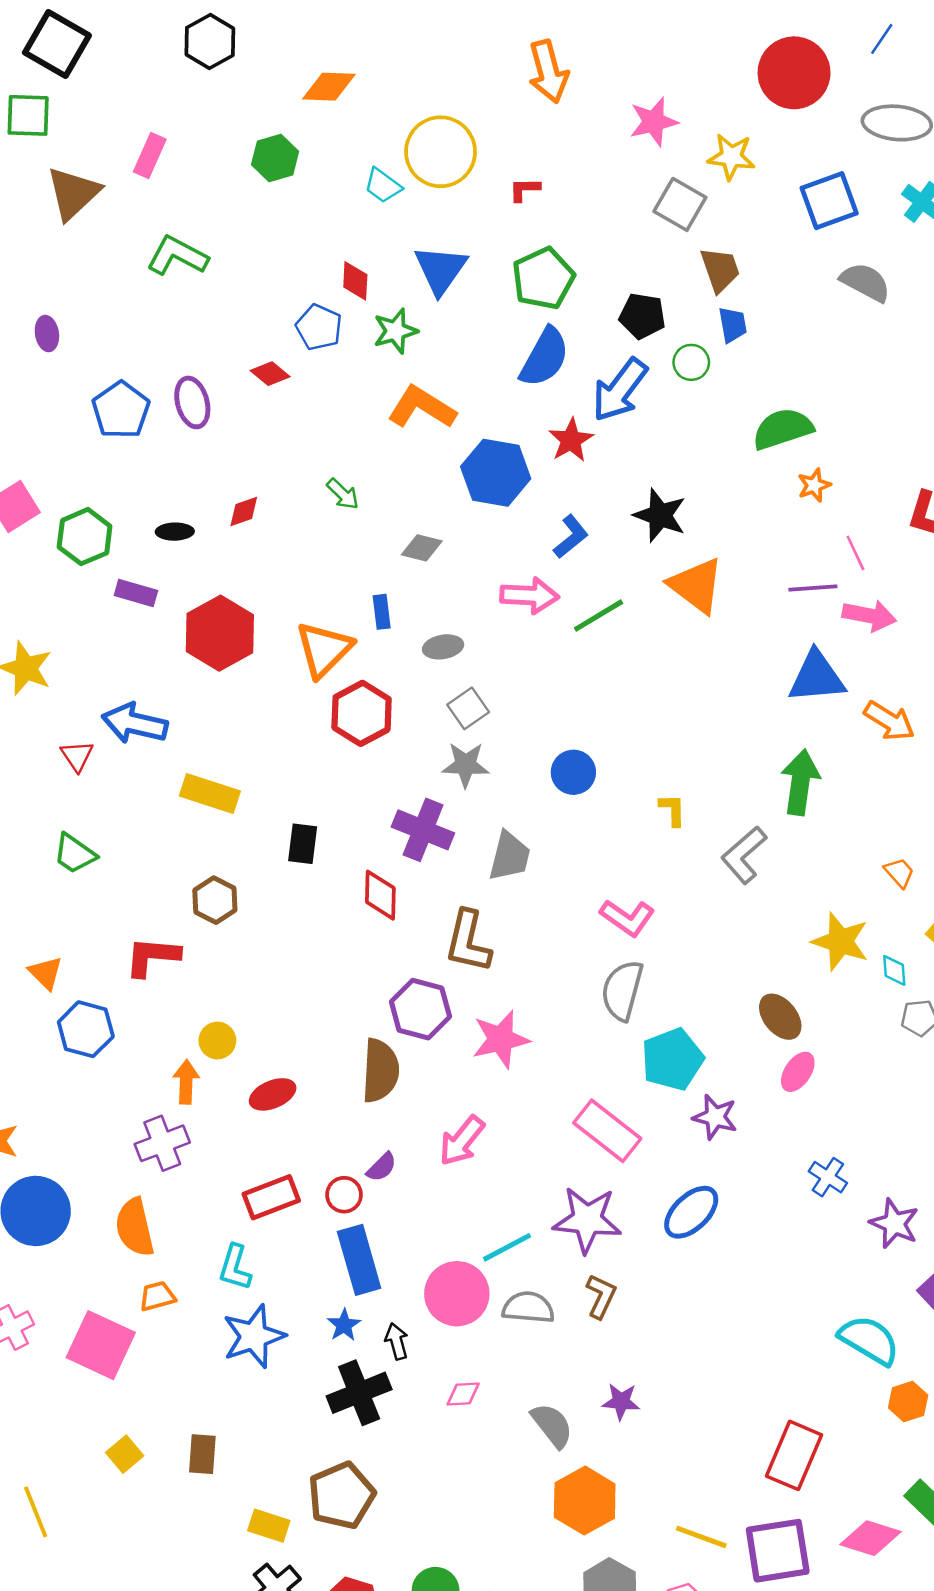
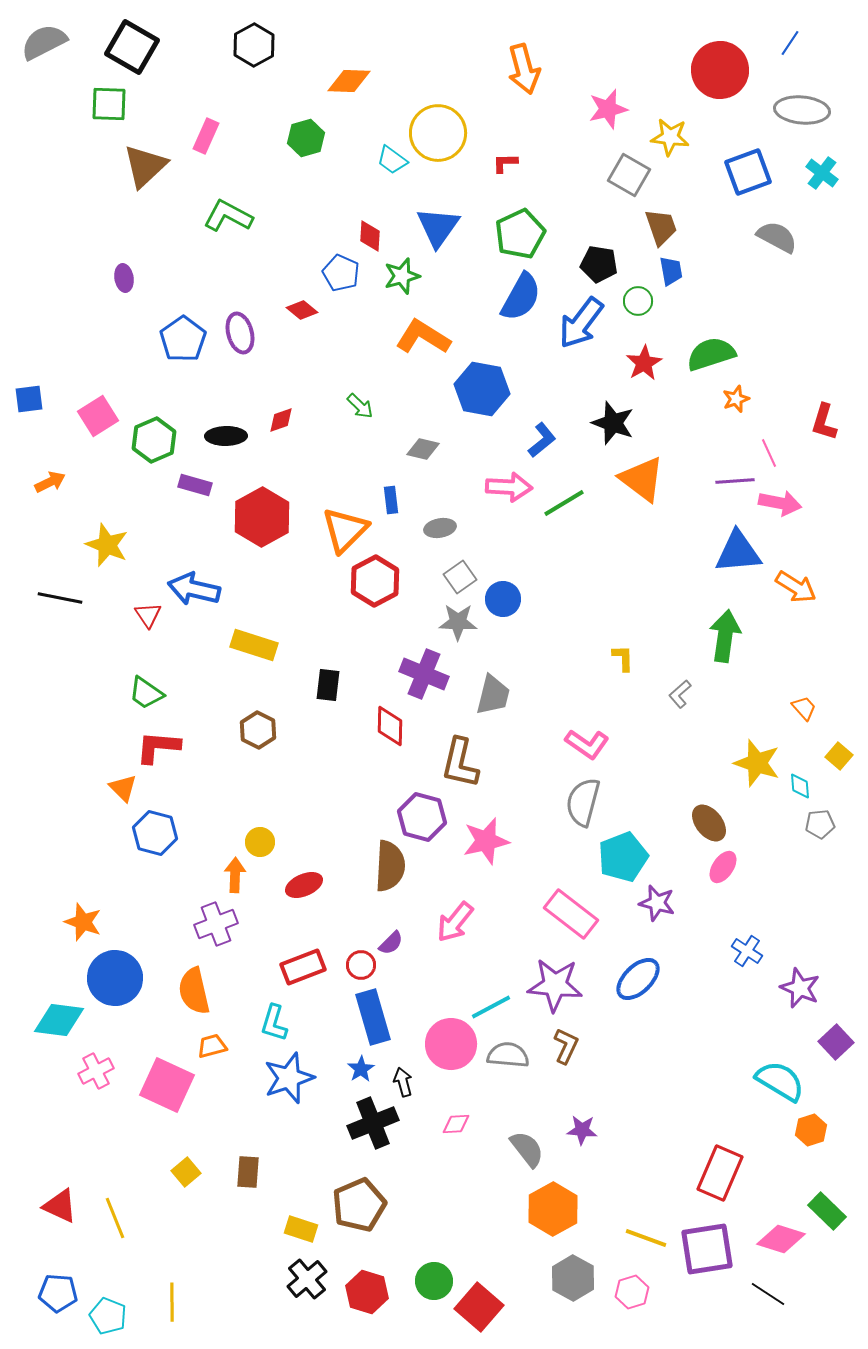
red star: (571, 440) -> (644, 363), moved
black ellipse: (175, 532) -> (226, 436), size x1.4
blue circle: (573, 772) -> (503, 599), moved
gray L-shape: (744, 855) -> (680, 694), size x0.6
red L-shape: (152, 957) -> (158, 747), moved

